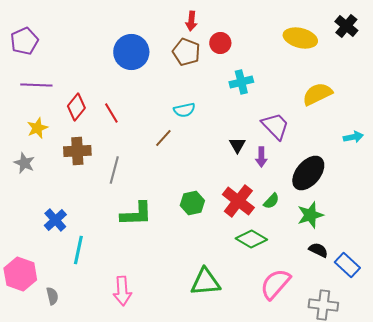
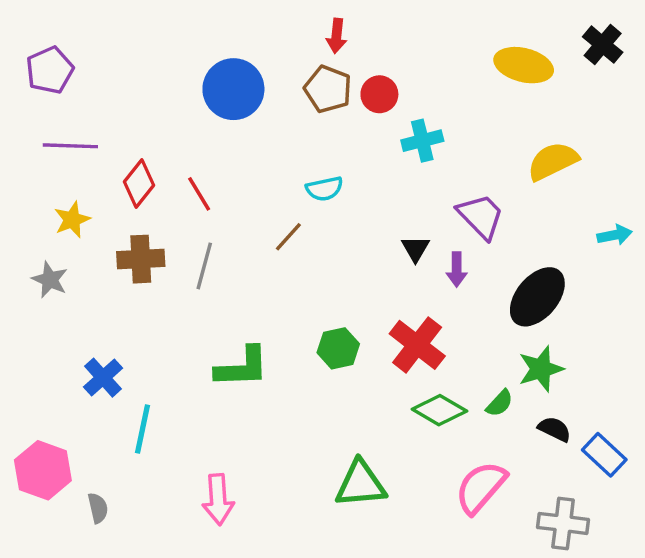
red circle: (220, 43) -> (379, 94), moved
gray line: (114, 170) -> (204, 266), moved
green semicircle: (271, 201) -> (500, 403), moved

